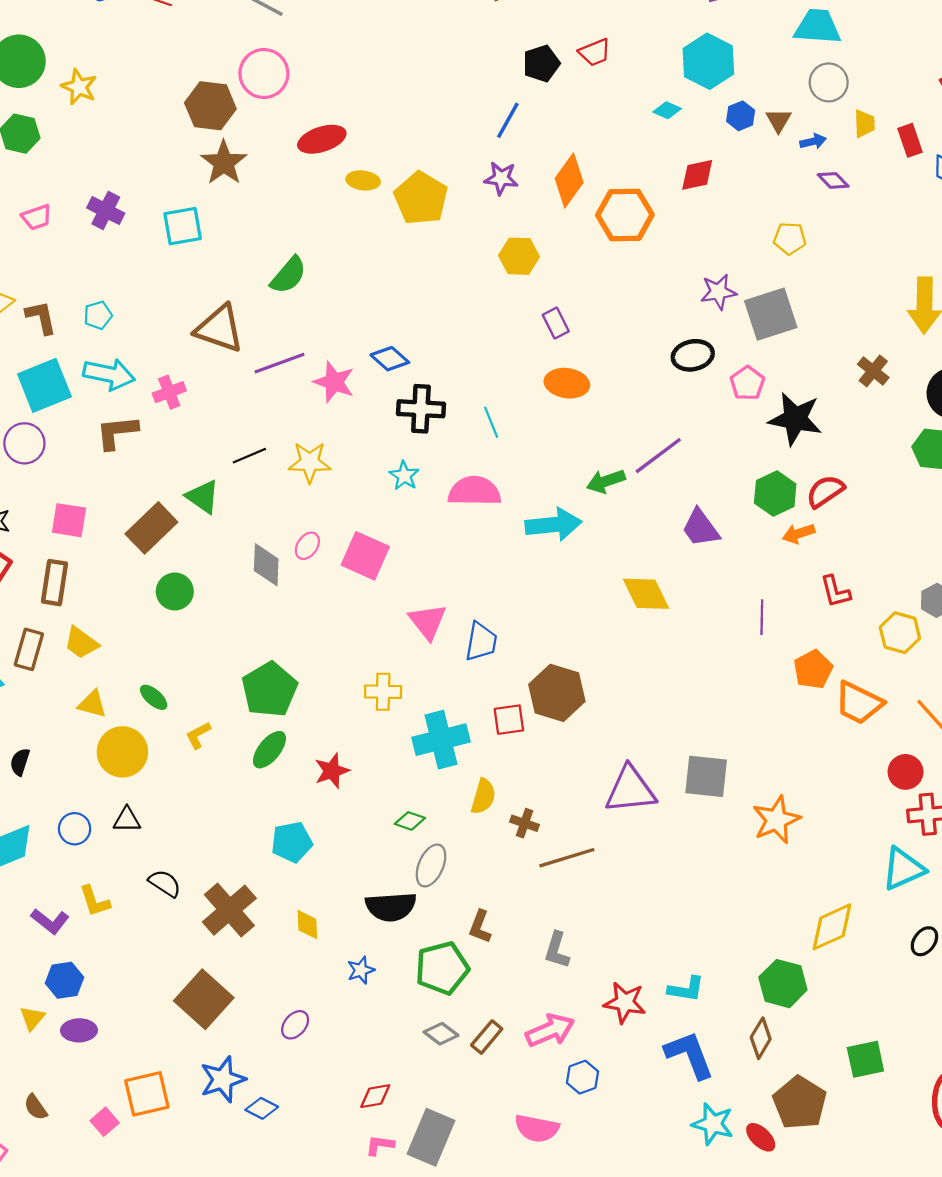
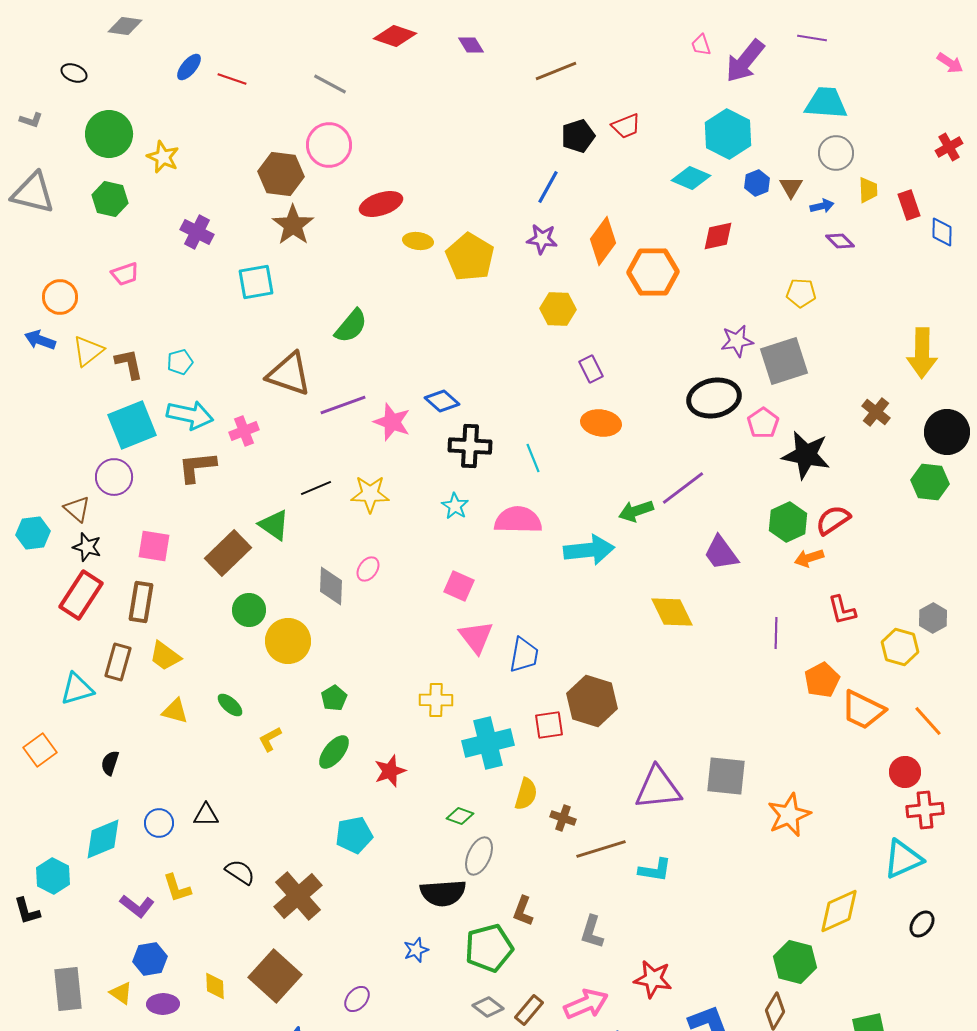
cyan diamond: (667, 110) -> (691, 178), size x1.5
purple cross: (106, 211) -> (197, 232), moved
black ellipse: (693, 355) -> (714, 398), size x1.4
pink square: (365, 556) -> (459, 586), moved, size x0.7
green pentagon: (269, 689) -> (334, 698), size x0.5
yellow circle: (122, 752) -> (288, 641), moved
yellow diamond: (307, 925) -> (215, 986), moved
cyan L-shape: (686, 989) -> (655, 870), moved
yellow triangle: (32, 1018) -> (121, 993), turned -35

